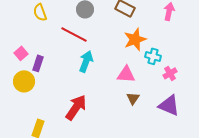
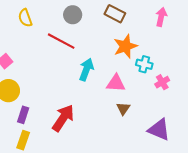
cyan arrow: (86, 61) -> (86, 70), moved
purple rectangle: (38, 63) -> (23, 115), moved
purple triangle: (169, 105) -> (159, 130), moved

